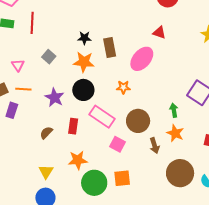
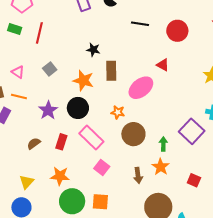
black star: (84, 38) -> (93, 50), moved
pink triangle: (18, 65) -> (18, 72), turned -32
brown circle: (138, 121) -> (133, 134), moved

